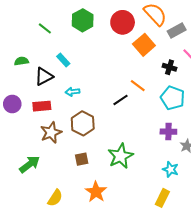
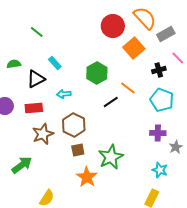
green hexagon: (83, 20) -> (97, 73), moved
black cross: (169, 67) -> (159, 70), turned -32
brown square: (82, 159) -> (78, 150), moved
orange star: (96, 192) -> (87, 177), moved

